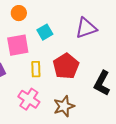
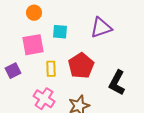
cyan square: (45, 32) -> (60, 32), turned 35

